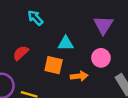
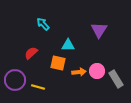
pink circle: (101, 58) -> (97, 71), moved

